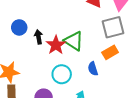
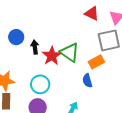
orange rectangle: (110, 52) -> (96, 62), moved
cyan circle: (62, 74) -> (40, 84), moved

